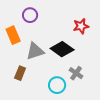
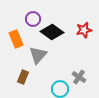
black diamond: (62, 49) -> (52, 32), moved
gray triangle: (35, 51) -> (38, 55), turned -30

